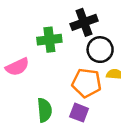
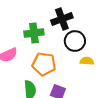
orange pentagon: (86, 83) -> (44, 64), moved

